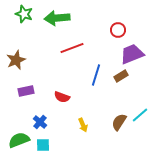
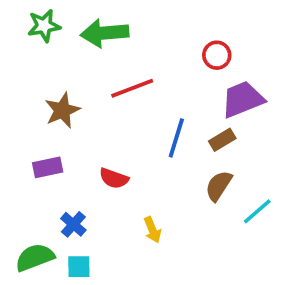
green star: (24, 14) -> (44, 26), turned -30
brown star: (16, 60) -> (62, 110), moved
brown semicircle: (119, 122) -> (219, 186), moved

